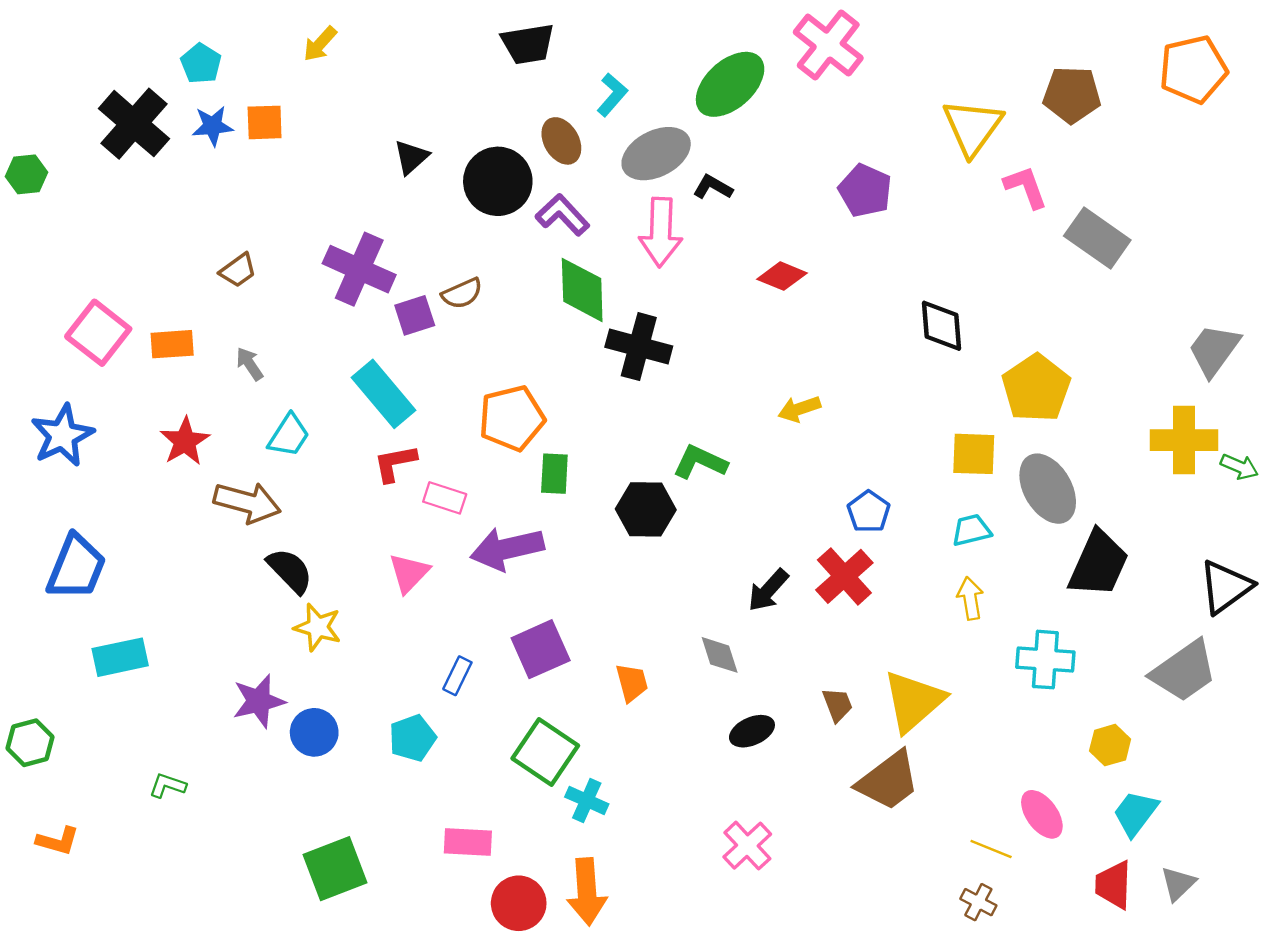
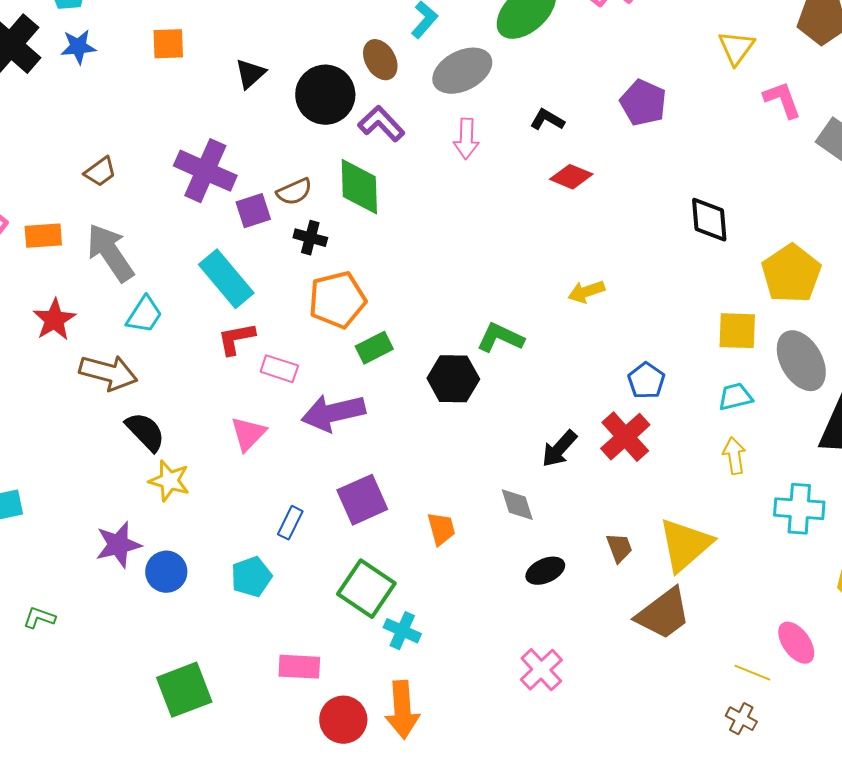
orange square: (265, 122) -> (168, 44), moved
yellow triangle: (973, 127) -> (736, 48), size x0.7
black L-shape: (713, 187) -> (547, 120), moved
pink arrow: (661, 232) -> (466, 139), size x0.7
green diamond: (582, 290) -> (359, 187), moved
black cross: (639, 347) -> (310, 238), moved, size x0.6
gray arrow: (249, 364) -> (110, 253), size x2.0
green rectangle: (554, 474) -> (374, 348), turned 60

